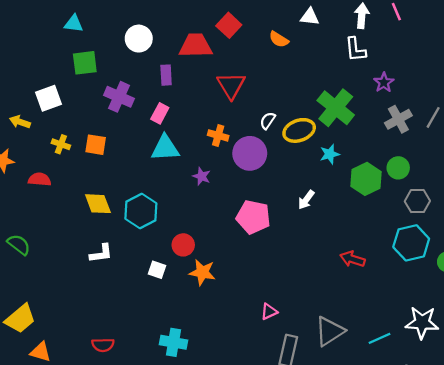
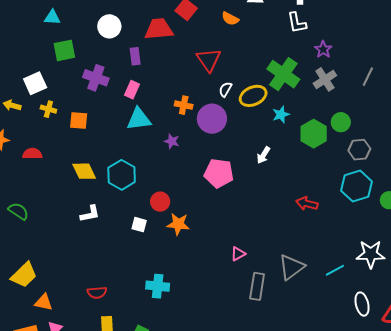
red triangle: (231, 85) -> (209, 60), moved
gray cross: (398, 119) -> (325, 79), moved
yellow cross: (61, 144) -> (48, 109), moved

